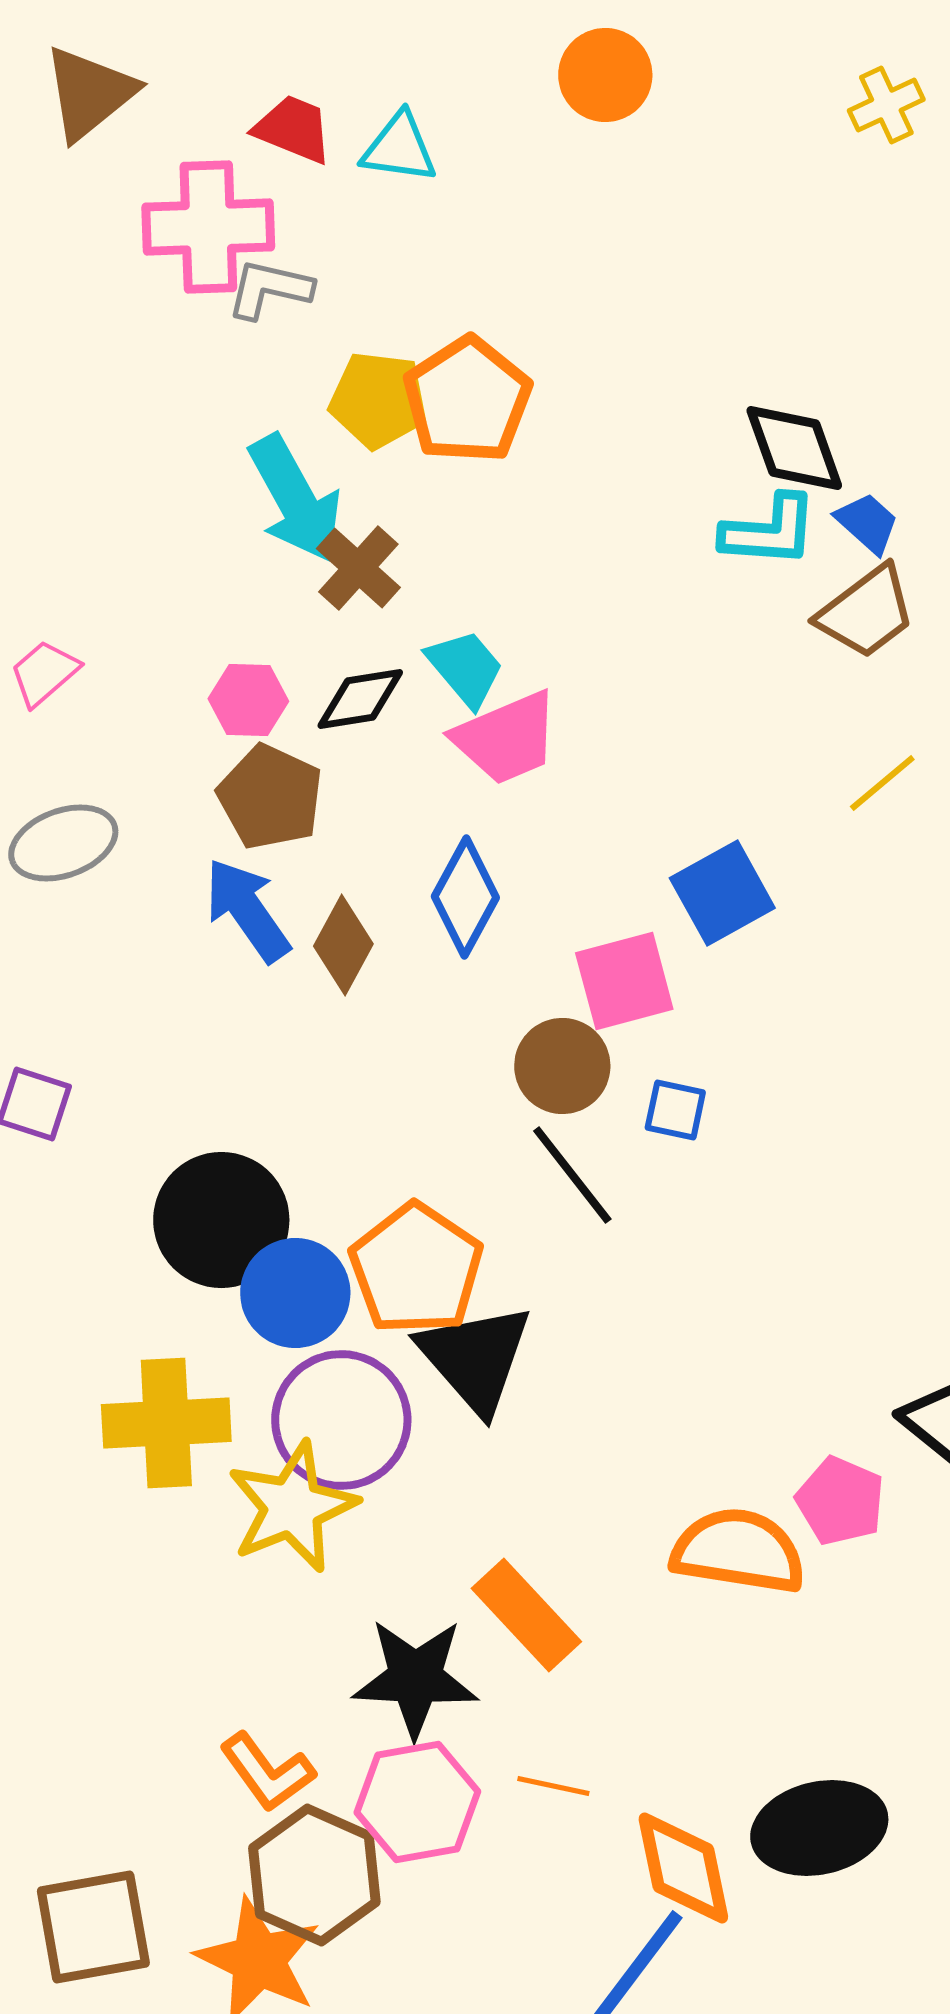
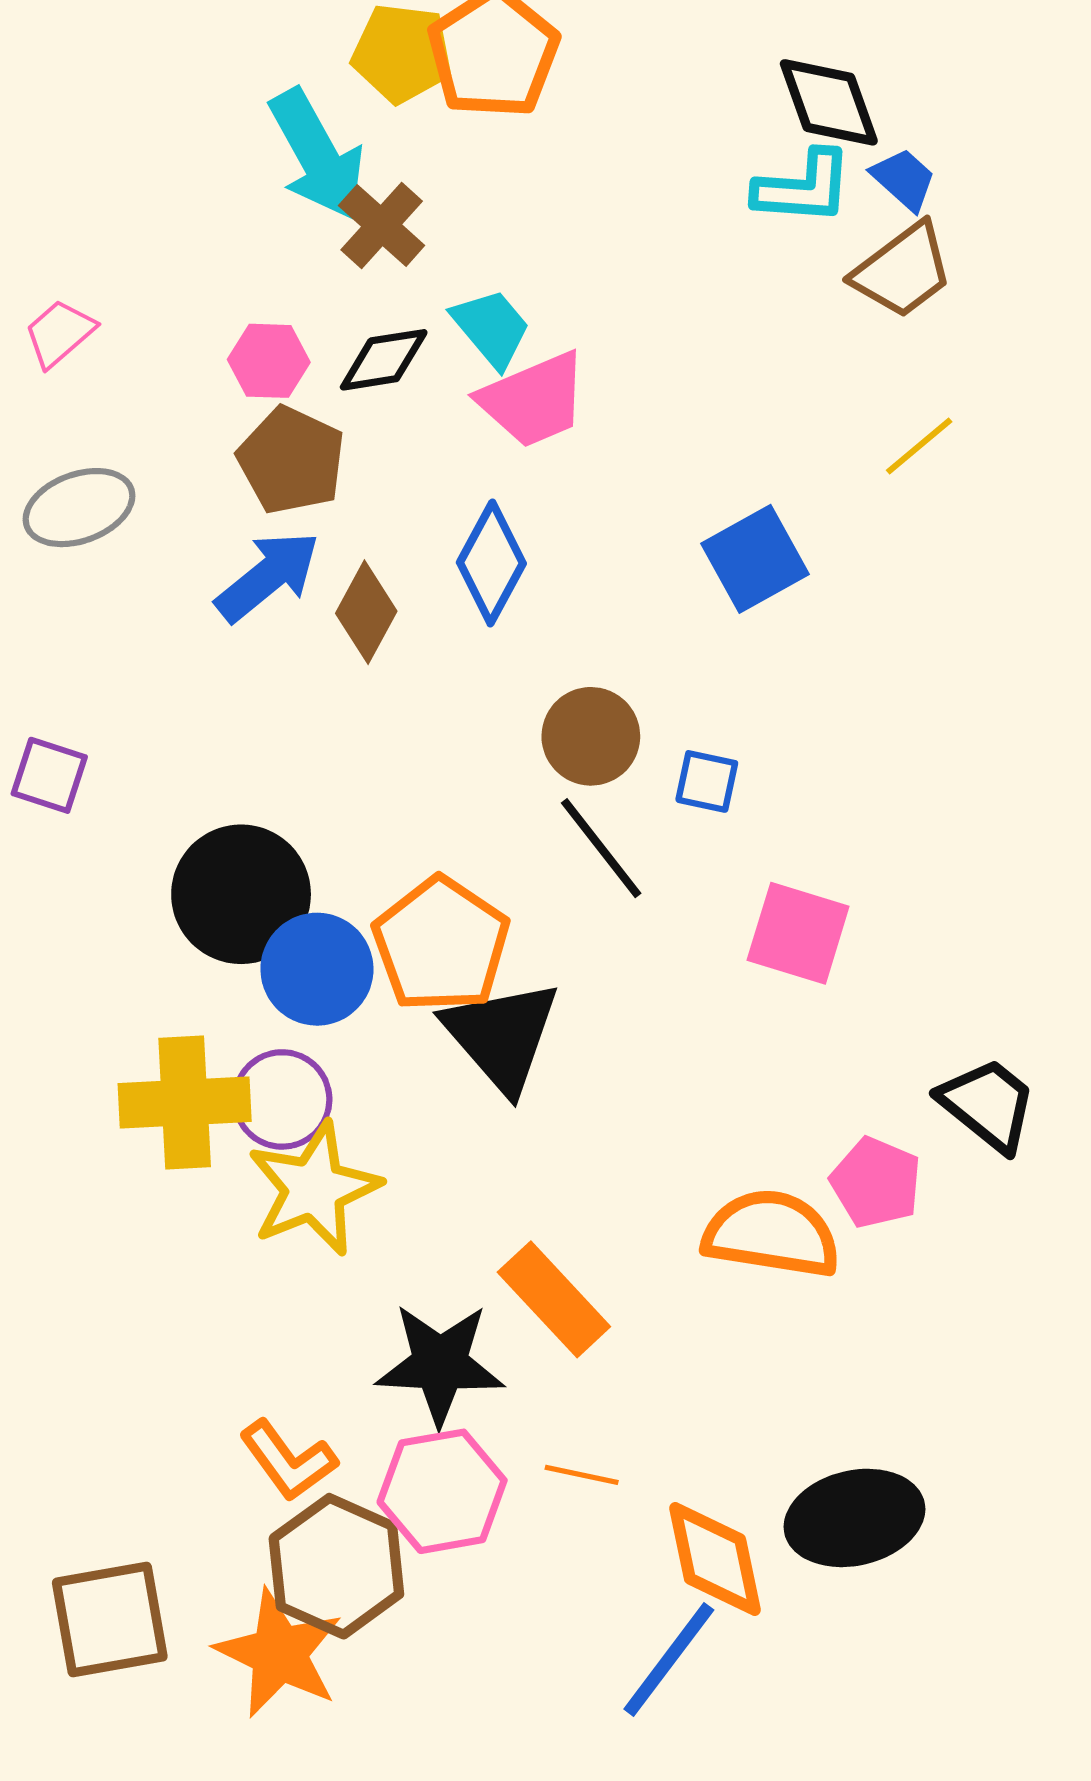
blue arrow: (247, 910) -> (268, 576), turned 86
pink square: (624, 981) -> (798, 933), moved, turned 32
purple circle: (341, 1420) -> (282, 1099), moved, size x0.7

